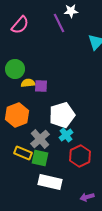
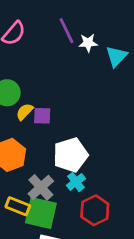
white star: (71, 11) -> (88, 43), moved
yellow semicircle: (28, 83) -> (25, 112), turned -40
green square: (40, 158) -> (41, 213), size x1.4

